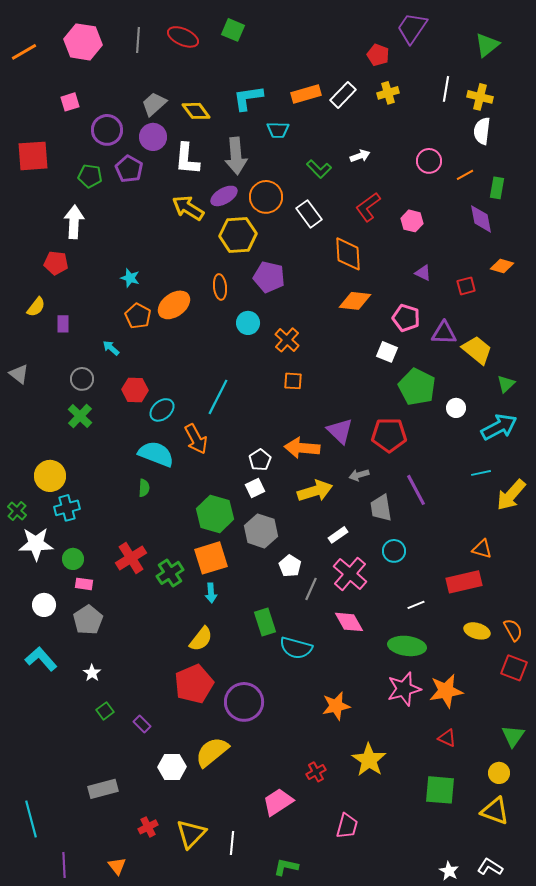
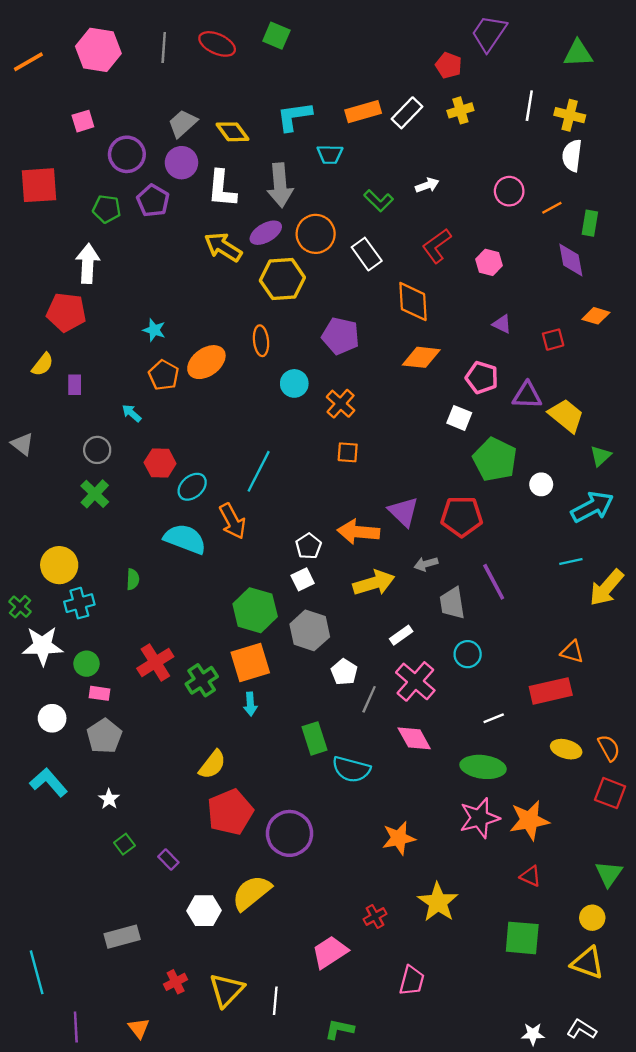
green triangle: (487, 45) -> (578, 53), turned 36
red pentagon: (56, 263) -> (66, 312), size x1.4
purple pentagon: (269, 277) -> (341, 336), moved
green semicircle: (144, 488) -> (133, 579), moved
yellow semicircle: (201, 639) -> (212, 765), moved
white star: (449, 871) -> (533, 1034), turned -30

